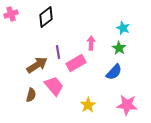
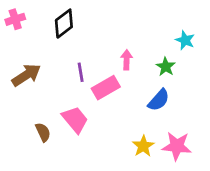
cyan star: (123, 28) -> (185, 40), moved
brown arrow: (37, 65) -> (26, 75), moved
brown semicircle: (31, 95) -> (43, 132), turned -40
yellow star: (88, 105) -> (143, 146), moved

